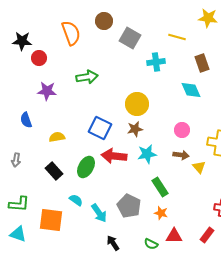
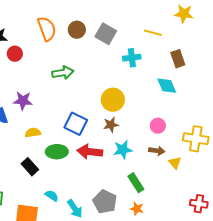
brown circle: (104, 21) -> (77, 30), moved
purple star: (47, 91) -> (23, 101), moved
green ellipse: (86, 167) -> (57, 152), moved, turned 60

